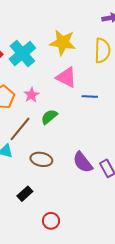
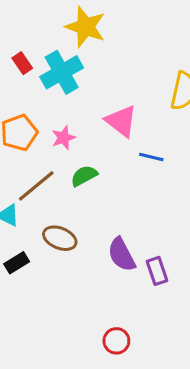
yellow star: (63, 42) -> (85, 27), moved
black rectangle: (25, 194) -> (17, 263), moved
red circle: (51, 221) -> (116, 341), moved

